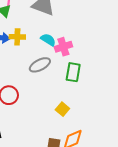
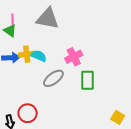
cyan semicircle: (48, 40) -> (39, 56), moved
yellow square: (62, 109) -> (118, 117), moved

